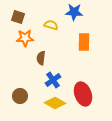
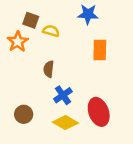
brown square: (18, 17) -> (31, 20), moved
yellow semicircle: (51, 25) -> (51, 31), moved
orange star: (25, 38) -> (18, 42), moved, turned -30

